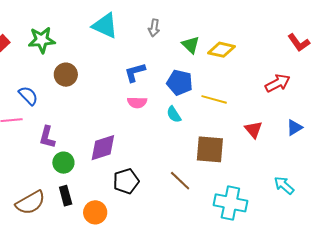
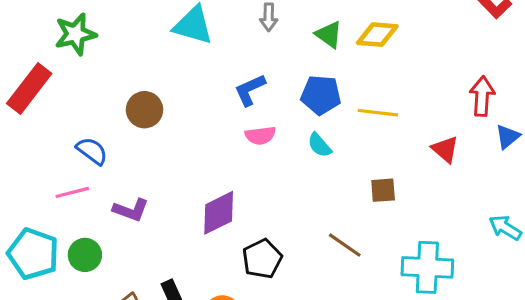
green star: (42, 40) -> (75, 34), moved
red arrow: (278, 83) -> (482, 96), moved, turned -50
purple L-shape: (47, 137) -> (131, 210), turned -75
brown square: (210, 149) -> (383, 190), size x0.6
green circle: (63, 163) -> (85, 255), moved

